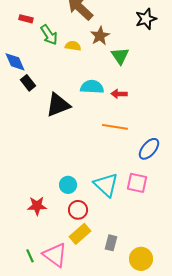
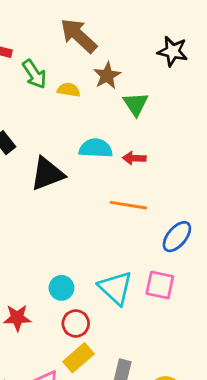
black star: (146, 19) -> (173, 51), turned 30

